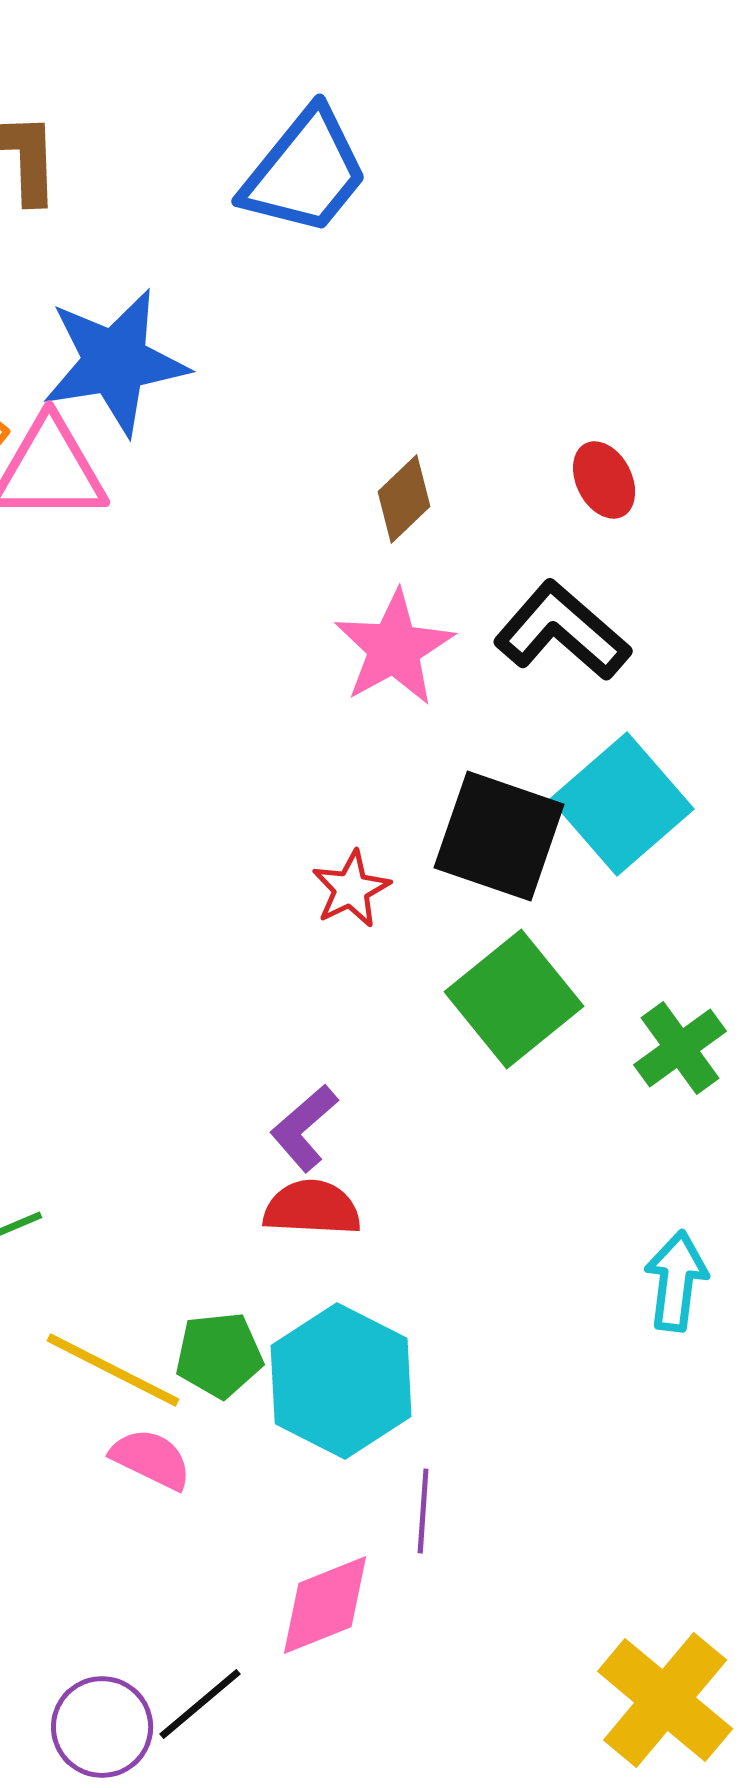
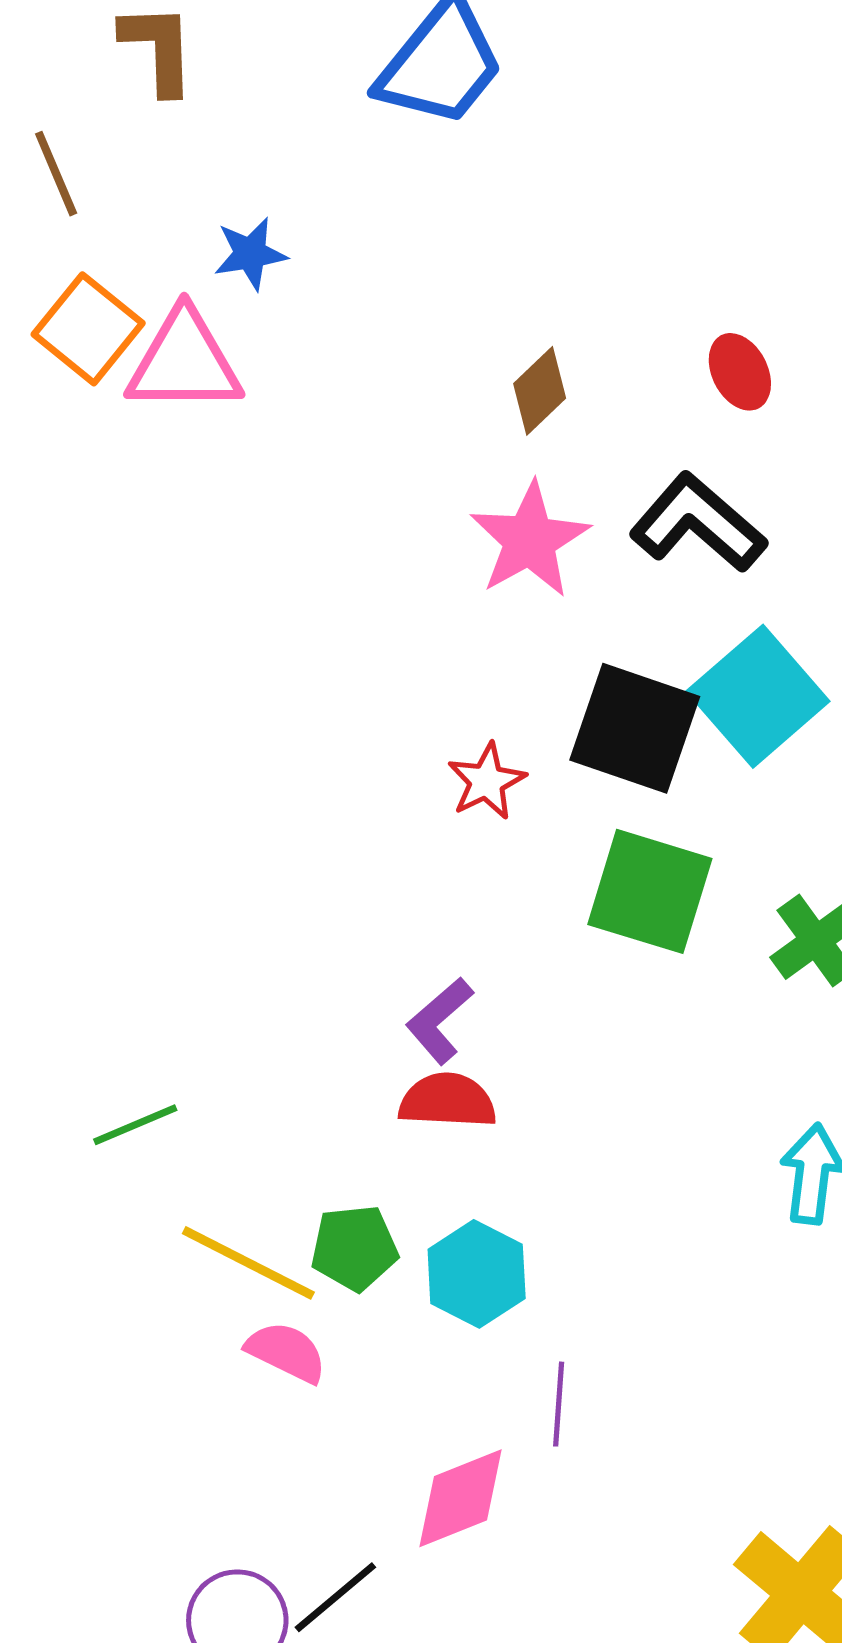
blue star: (115, 362) -> (250, 254), size x0.5
green square: (514, 999) -> (650, 891), turned -34
cyan hexagon: (341, 1381) -> (477, 1274), size x0.7

